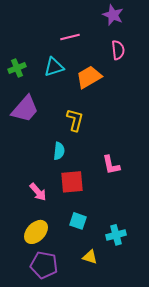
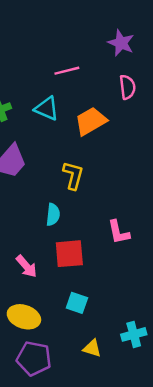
cyan triangle: (54, 67) -> (47, 109), turned 40
yellow ellipse: (36, 232) -> (24, 317), turned 65
cyan cross: (116, 235) -> (134, 334), moved

